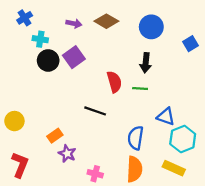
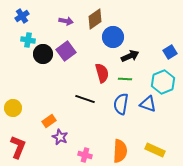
brown diamond: (106, 21) -> (95, 19), turned -65
blue circle: (151, 27) -> (113, 37), moved
cyan cross: (40, 39) -> (28, 40), moved
blue square: (191, 44) -> (170, 52), moved
black arrow: (146, 63) -> (130, 56), turned -120
blue semicircle: (136, 138) -> (121, 104), moved
cyan hexagon: (183, 139) -> (163, 82), moved

